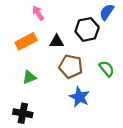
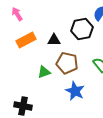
pink arrow: (38, 13) -> (17, 14), moved
green triangle: (29, 77) -> (44, 72), moved

